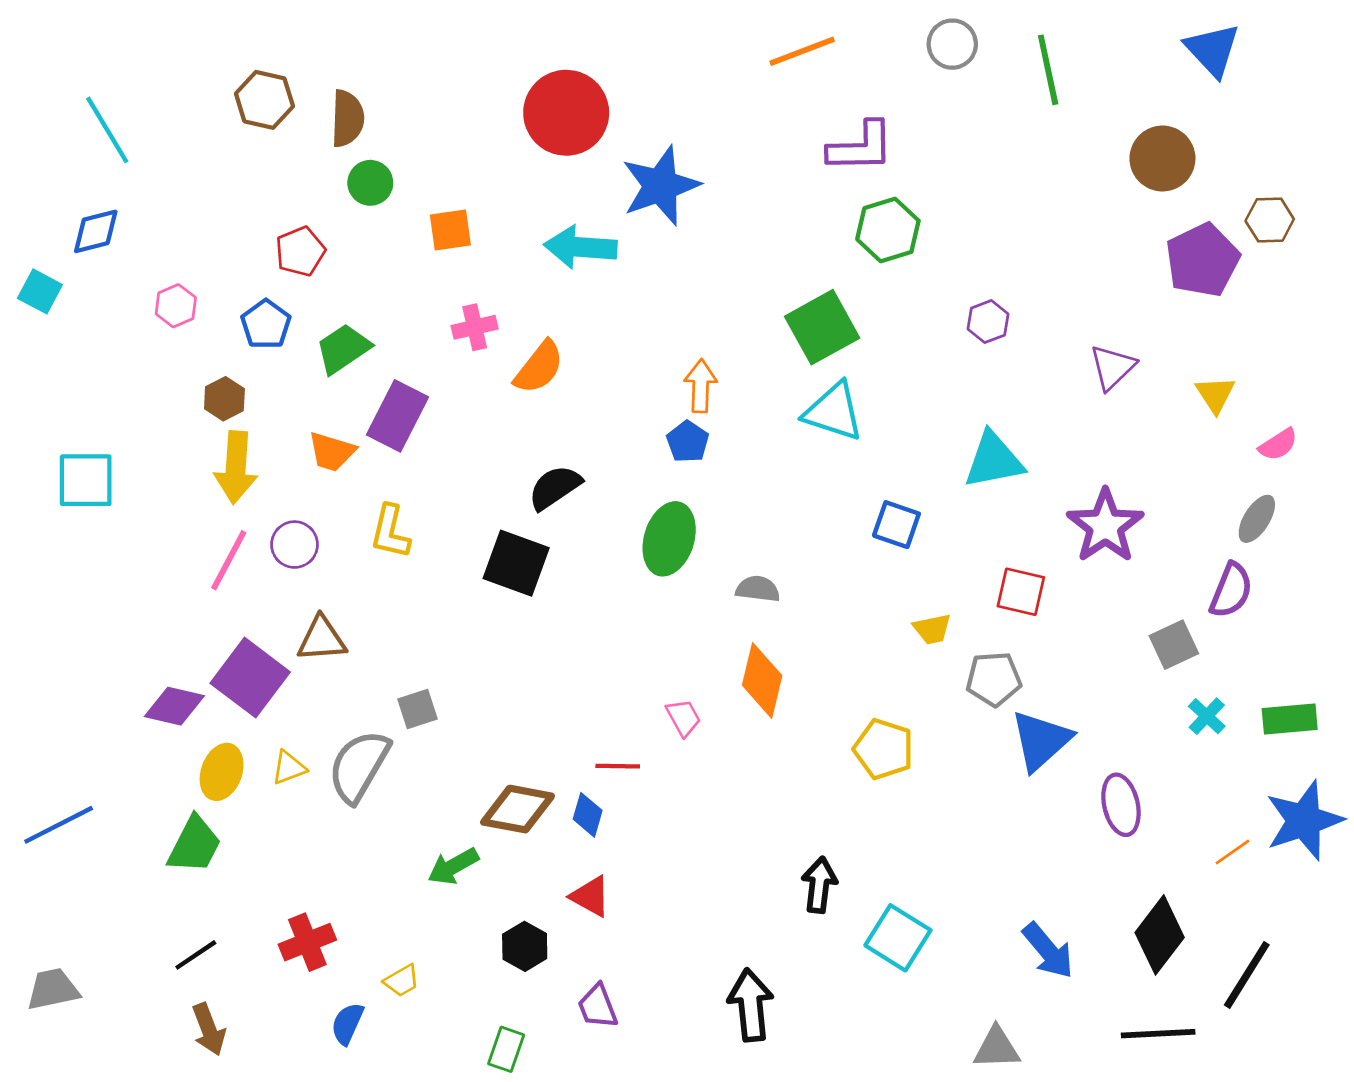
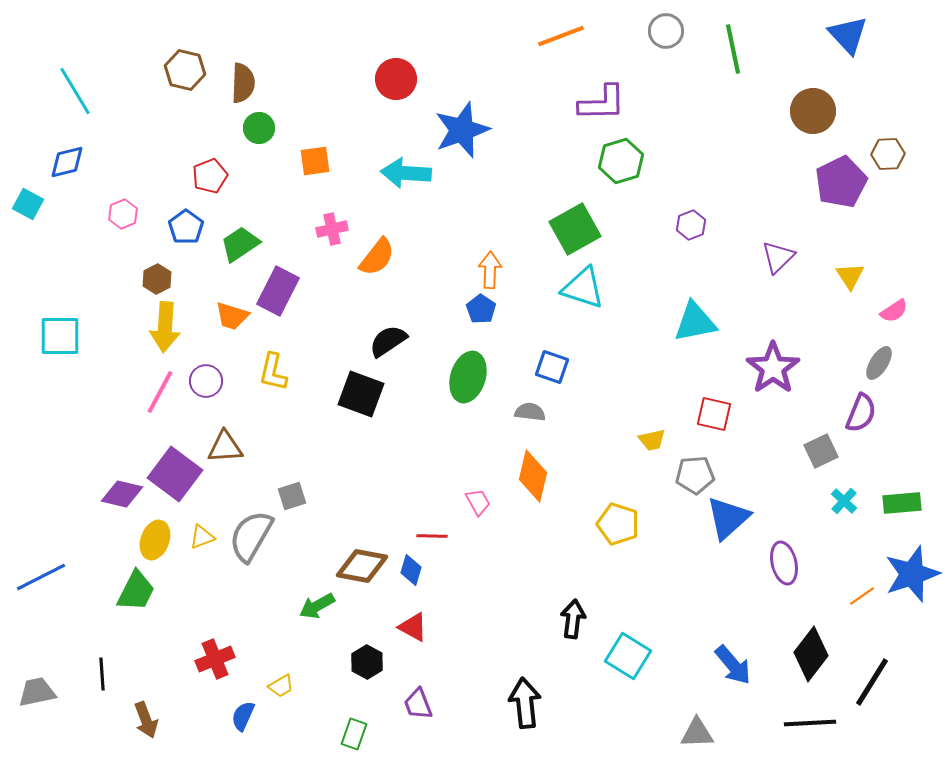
red circle: (566, 113) -> (396, 79), size x0.7
blue square: (896, 525) -> (552, 367), moved
black line: (196, 955) -> (102, 674), moved, turned -60

